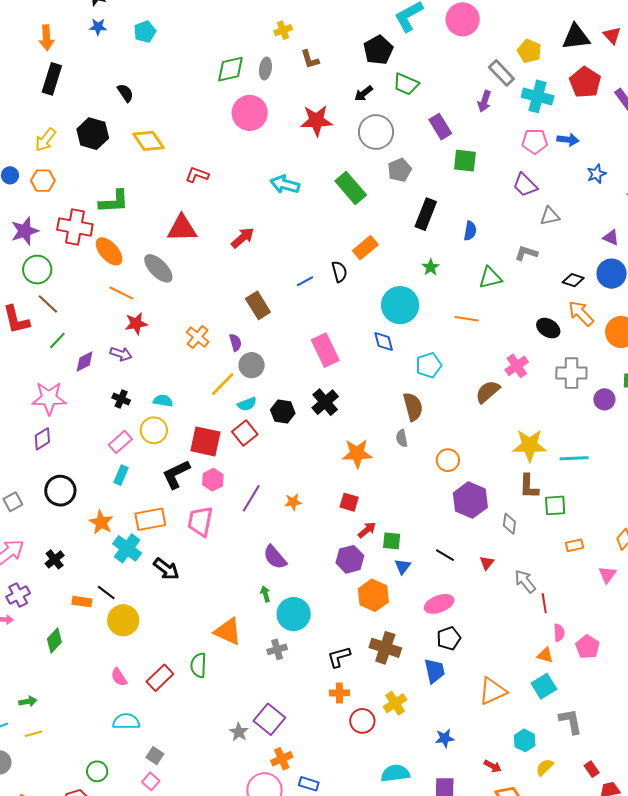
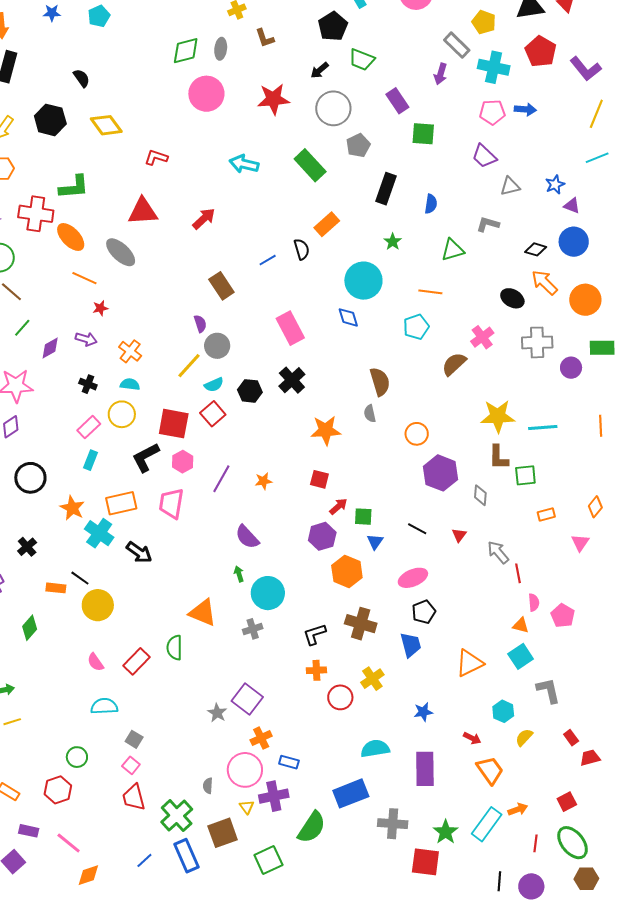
blue star: (597, 174) -> (555, 185), moved
red star: (136, 324) -> (100, 308), size x0.7
orange cross: (198, 337) -> (130, 351), moved
cyan pentagon: (429, 365) -> (416, 327), moved

